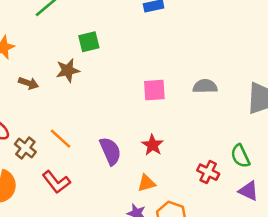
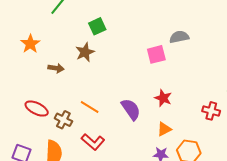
gray semicircle: (205, 86) -> (179, 37), moved

